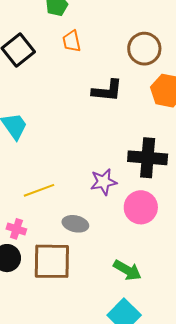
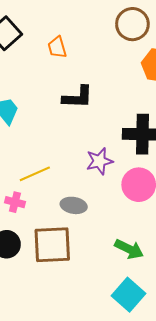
orange trapezoid: (72, 41) -> (57, 47), moved
black L-shape: (107, 91) -> (78, 97), moved
pink cross: (16, 229) -> (15, 202), moved

